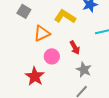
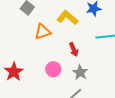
pink circle: (52, 56) -> (53, 69), moved
red star: (35, 76) -> (14, 72), moved

